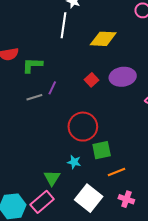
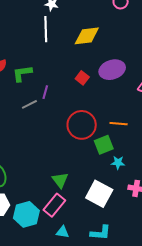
cyan star: (74, 162) -> (118, 163), moved
orange line: (116, 172) -> (119, 124), moved, turned 36

